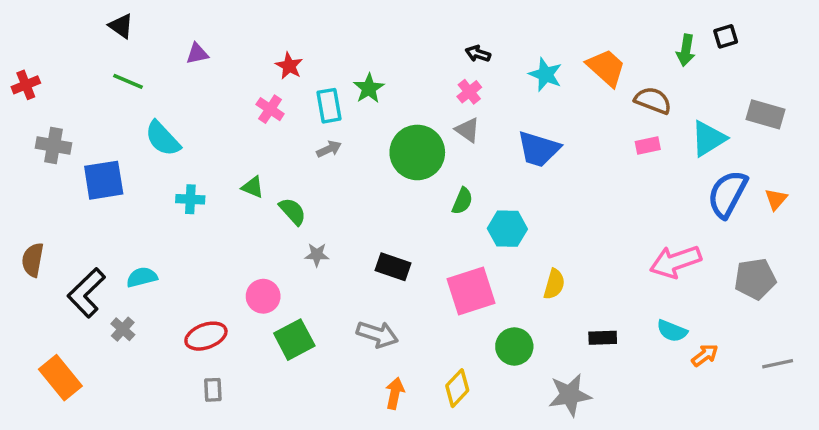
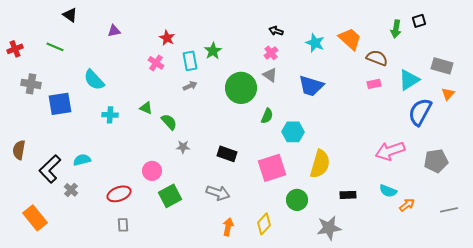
green line: (128, 81) -> (55, 47), moved
orange triangle: (776, 199) -> (448, 94), moved
yellow semicircle: (554, 284) -> (320, 164), size x1.6

